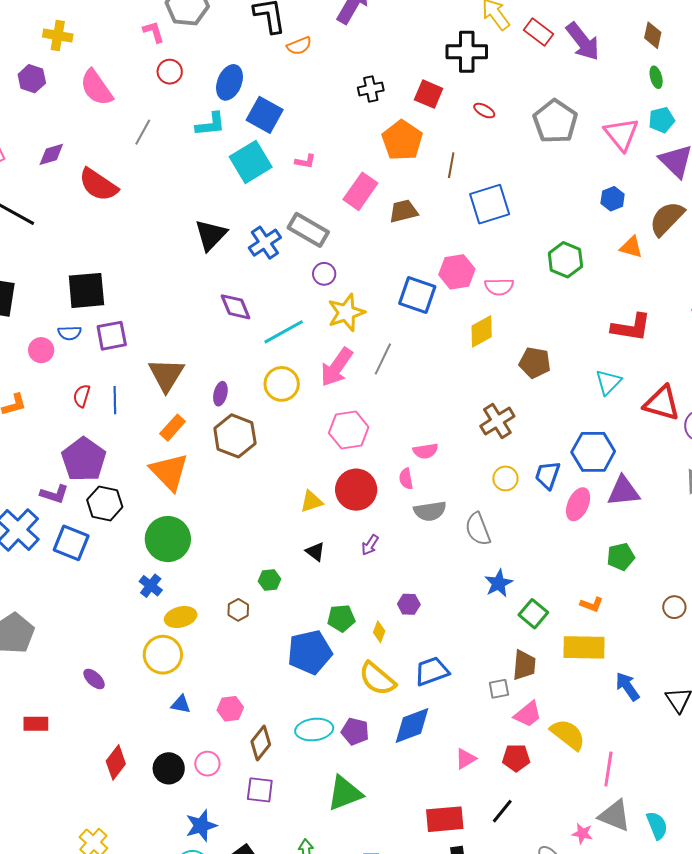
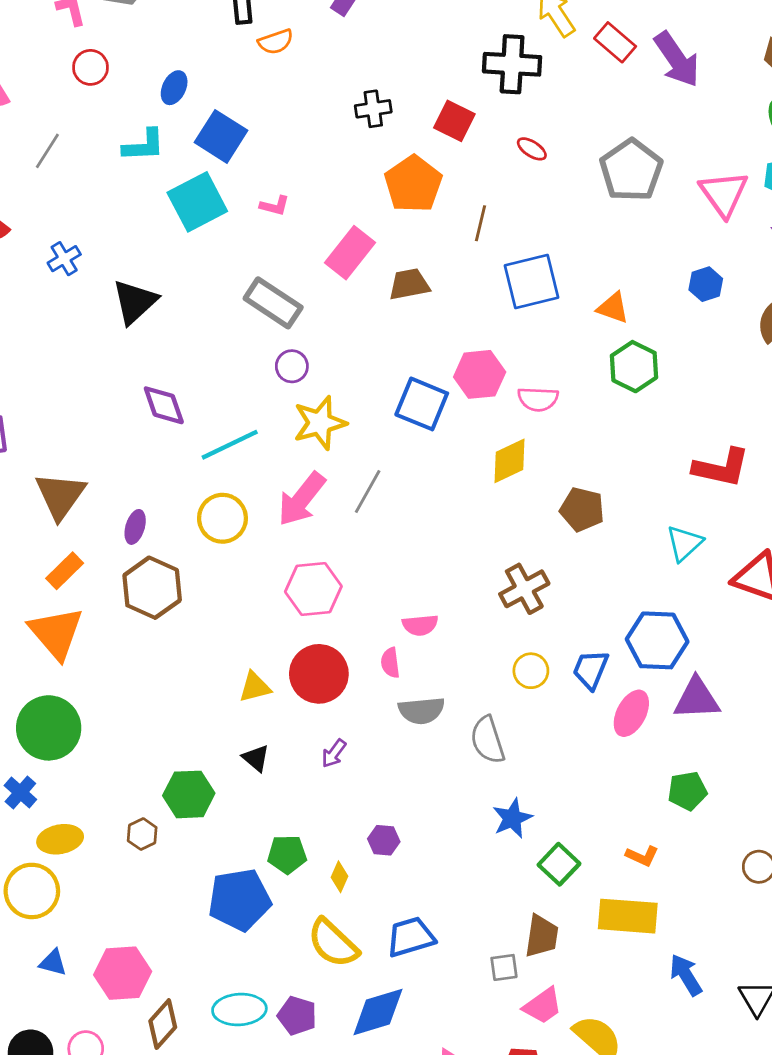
blue ellipse: (230, 82) -> (174, 88), size x0.7
blue cross: (265, 243) -> (64, 259), moved, size x0.7
orange triangle: (631, 247) -> (613, 308), moved
green hexagon: (270, 580) -> (189, 794), size x1.6
pink hexagon: (230, 709) -> (123, 973), size x1.5

